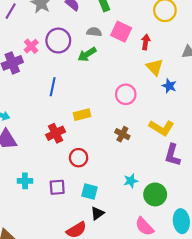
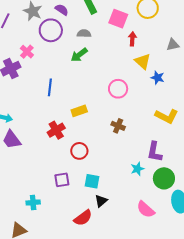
pink square: (121, 32) -> (118, 19), moved
purple circle: (58, 41) -> (51, 30), moved
yellow L-shape: (161, 128) -> (167, 116), moved
purple L-shape: (173, 155) -> (155, 152), moved
cyan cross: (25, 181) -> (33, 203), moved
cyan star: (131, 181) -> (137, 169), moved
green circle: (155, 194) -> (164, 178), moved

